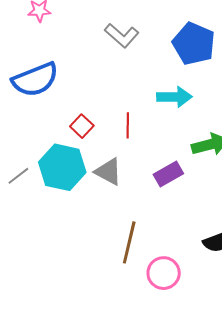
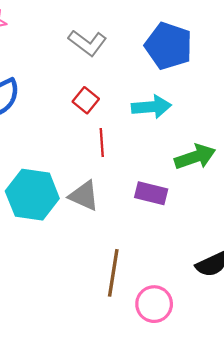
red square: (82, 126) -> (86, 100), moved
purple rectangle: (168, 174) -> (151, 193), turned 48

